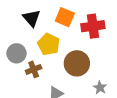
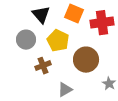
gray circle: (16, 53) -> (26, 40), moved

